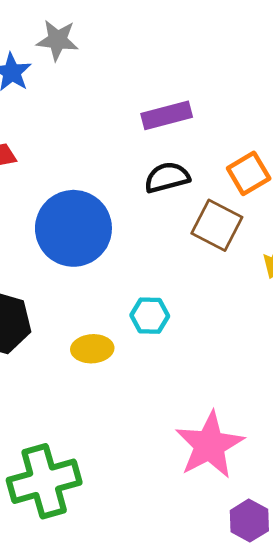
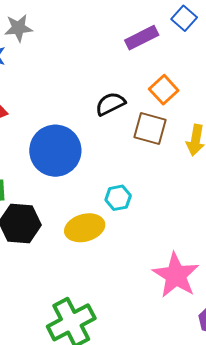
purple rectangle: (167, 115) -> (142, 38), moved
yellow ellipse: (92, 349) -> (85, 228), size x1.4

